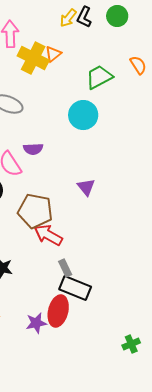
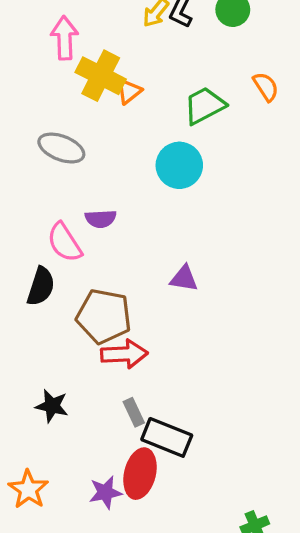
orange triangle: (53, 54) -> (129, 91), moved
purple triangle: (86, 187) -> (184, 279), turned -42
red arrow: (48, 235) -> (124, 354), turned 148
gray rectangle: (65, 268) -> (134, 412), moved

